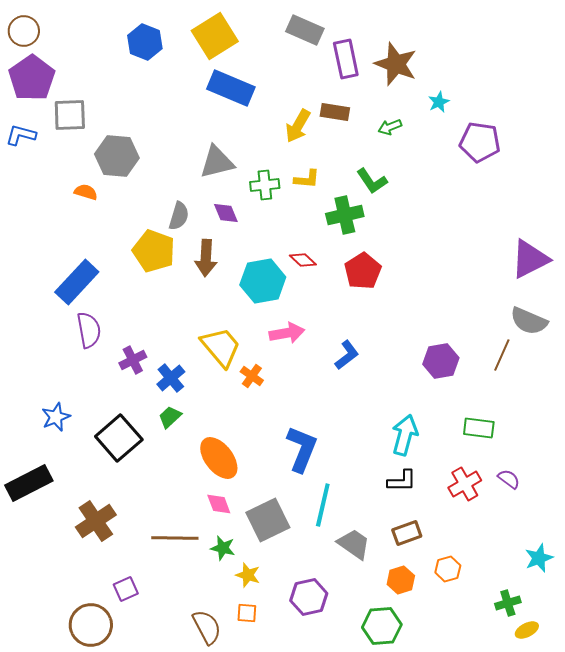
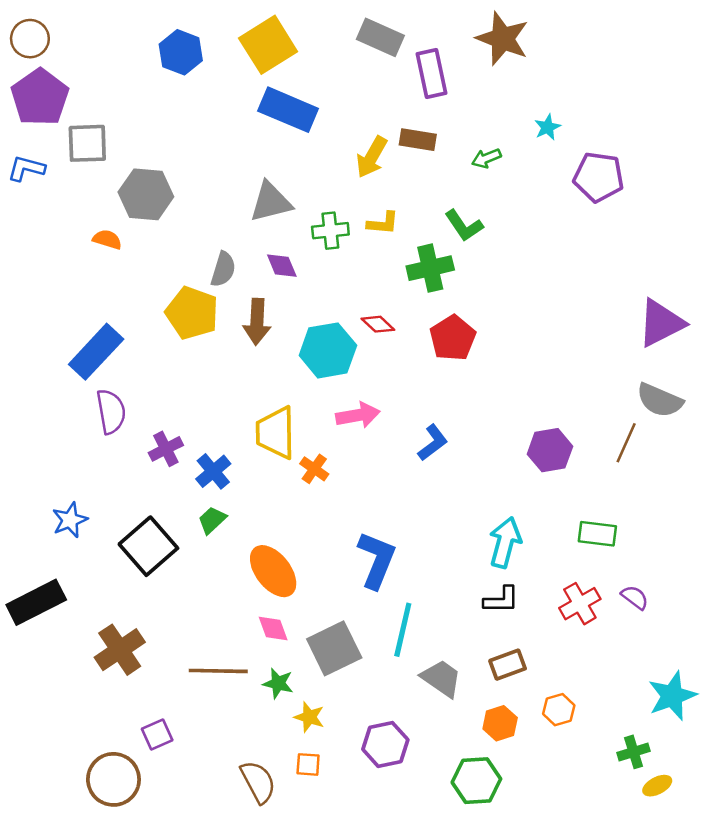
brown star: (396, 64) -> (503, 39), moved
yellow trapezoid: (221, 347) -> (276, 433), turned -141
cyan star: (539, 558) -> (672, 696), size x1.4

